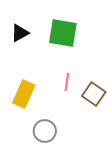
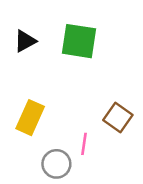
pink line: (67, 82) -> (84, 144), moved

